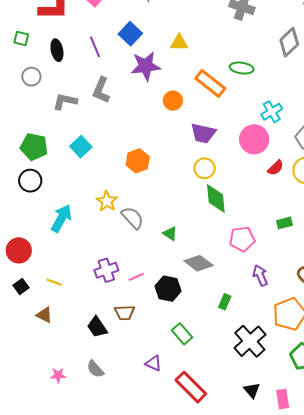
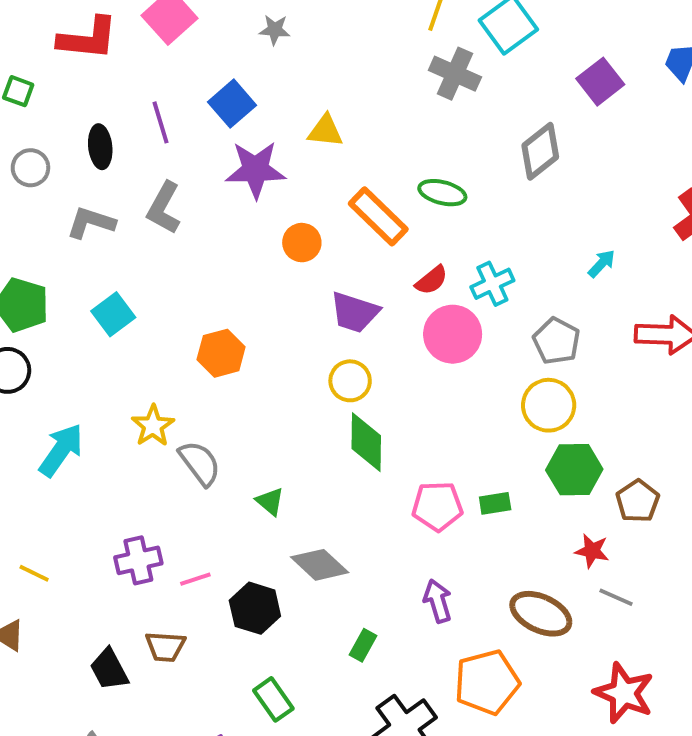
black ellipse: (57, 50) -> (100, 147), moved
red semicircle: (276, 168) -> (432, 280), moved
pink pentagon: (242, 239) -> (437, 506), moved

